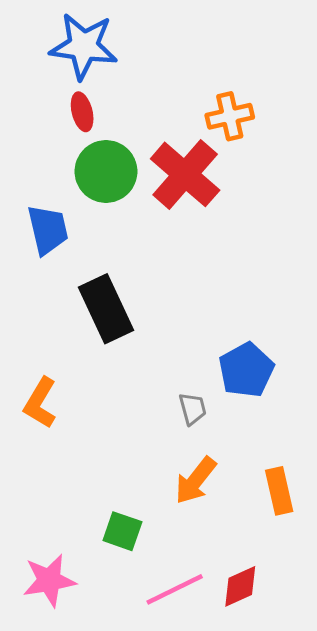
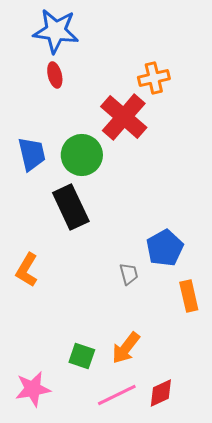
green circle: (106, 171) -> (82, 155), moved
orange arrow: (196, 480) -> (126, 348), moved
orange rectangle: (279, 491) -> (189, 296), moved

